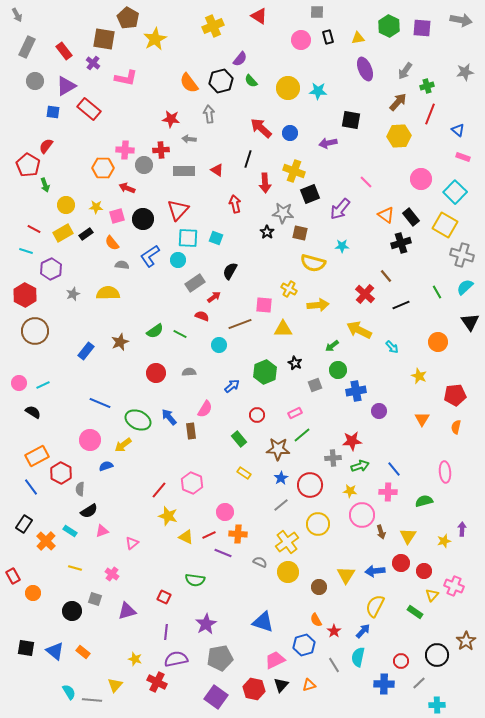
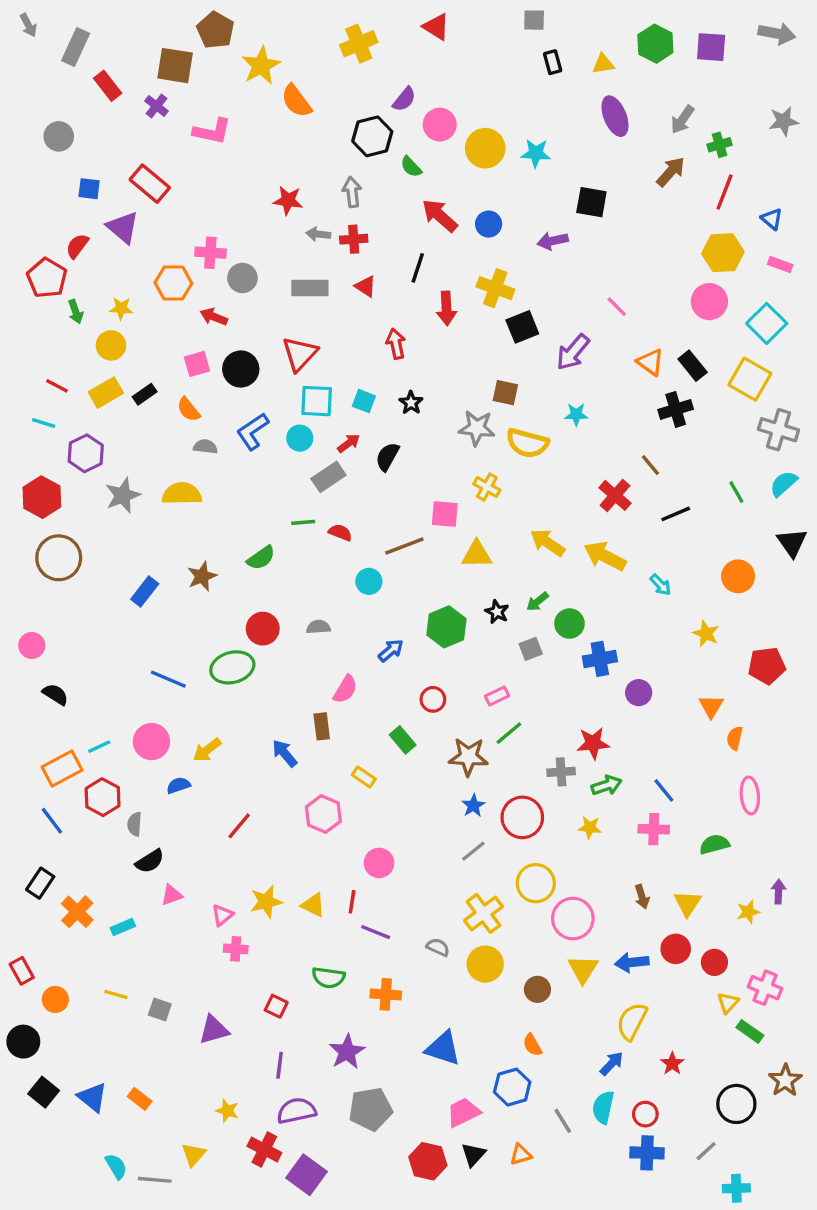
pink circle: (301, 40) -> (440, 125), moved
gray rectangle: (27, 47) -> (76, 47), moved
green semicircle: (251, 81) -> (411, 167), moved
orange semicircle: (189, 83) -> (296, 101), moved
purple triangle: (66, 86) -> (123, 227), moved, turned -50
yellow hexagon: (399, 136) -> (723, 253), moved
red cross: (161, 150) -> (354, 239), moved
yellow star: (96, 207) -> (121, 308), moved
gray star: (283, 213) -> (477, 428), moved
black star: (267, 232) -> (411, 403), moved
gray star: (73, 294) -> (123, 495), size x1.5
red arrow: (214, 297) -> (349, 443), moved
yellow arrow: (318, 305) -> (548, 543), moved, turned -140
green line: (180, 334) -> (303, 522), moved, turned -32
green arrow: (332, 346) -> (537, 602), moved
cyan line: (43, 385) -> (99, 747), moved
blue arrow: (169, 417) -> (285, 753), moved
green ellipse: (138, 420) -> (232, 667), moved, turned -40
orange semicircle: (456, 427) -> (735, 738), moved
yellow rectangle: (244, 473) -> (364, 777), moved
red line: (159, 490) -> (239, 826), moved
pink circle: (362, 515) -> (573, 919), moved
yellow star: (168, 516) -> (266, 902), moved, turned -30
cyan rectangle: (70, 531) -> (123, 927), moved, turned -56
orange cross: (238, 534) -> (386, 994), moved
red line: (209, 535) -> (352, 902), turned -56
yellow line: (75, 568) -> (116, 994), moved
pink cross: (112, 574) -> (236, 949), moved, turned -32
black circle: (72, 611) -> (23, 1042), moved
green rectangle: (415, 612) -> (750, 1031), moved
red star: (334, 631) -> (672, 1064), moved
black square: (26, 648) -> (44, 1092), turned 30
red circle: (401, 661) -> (645, 1114), moved
purple square: (216, 697) -> (307, 1175), moved

